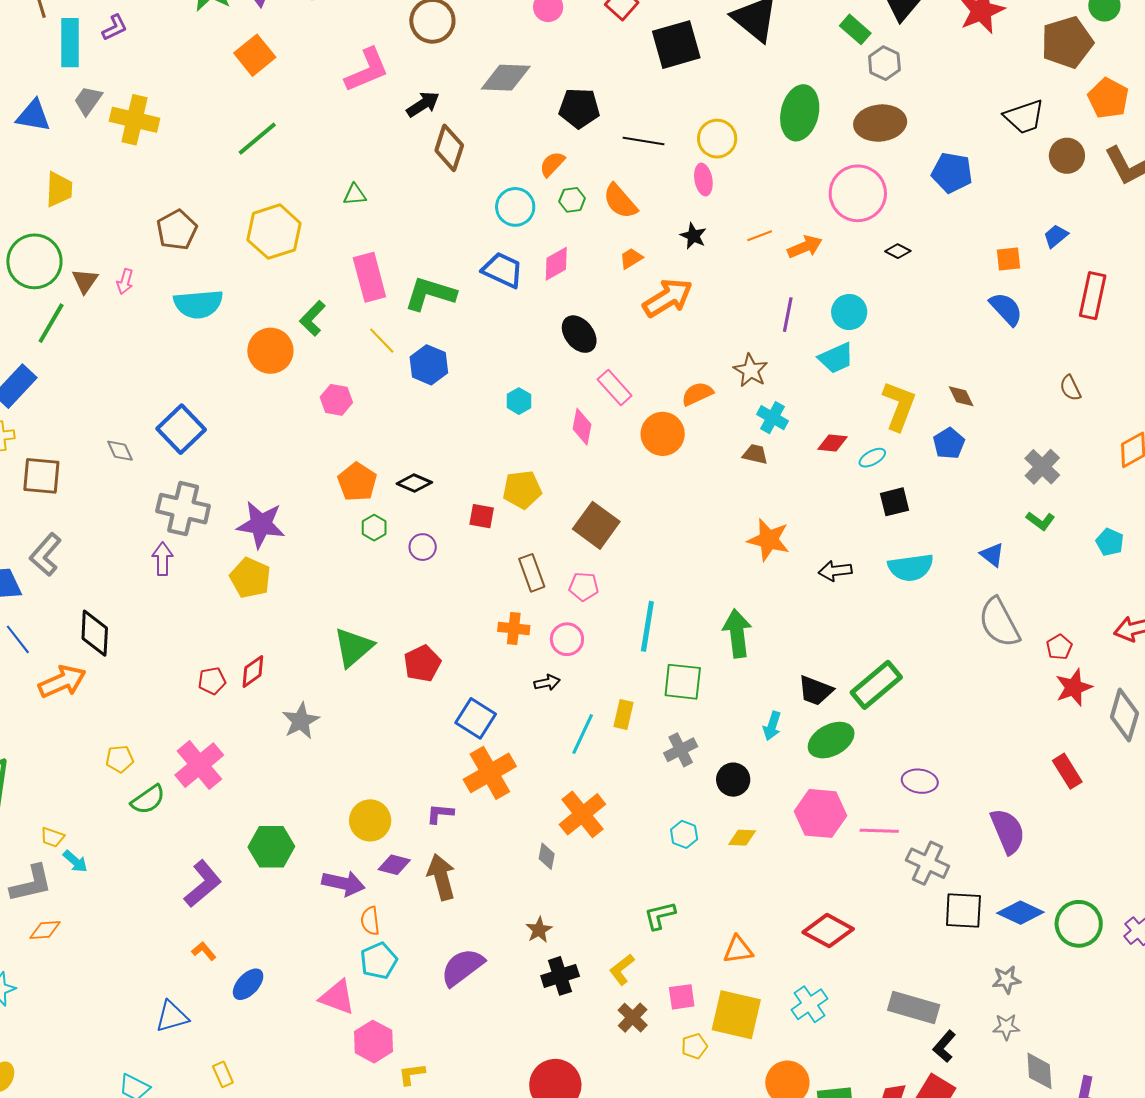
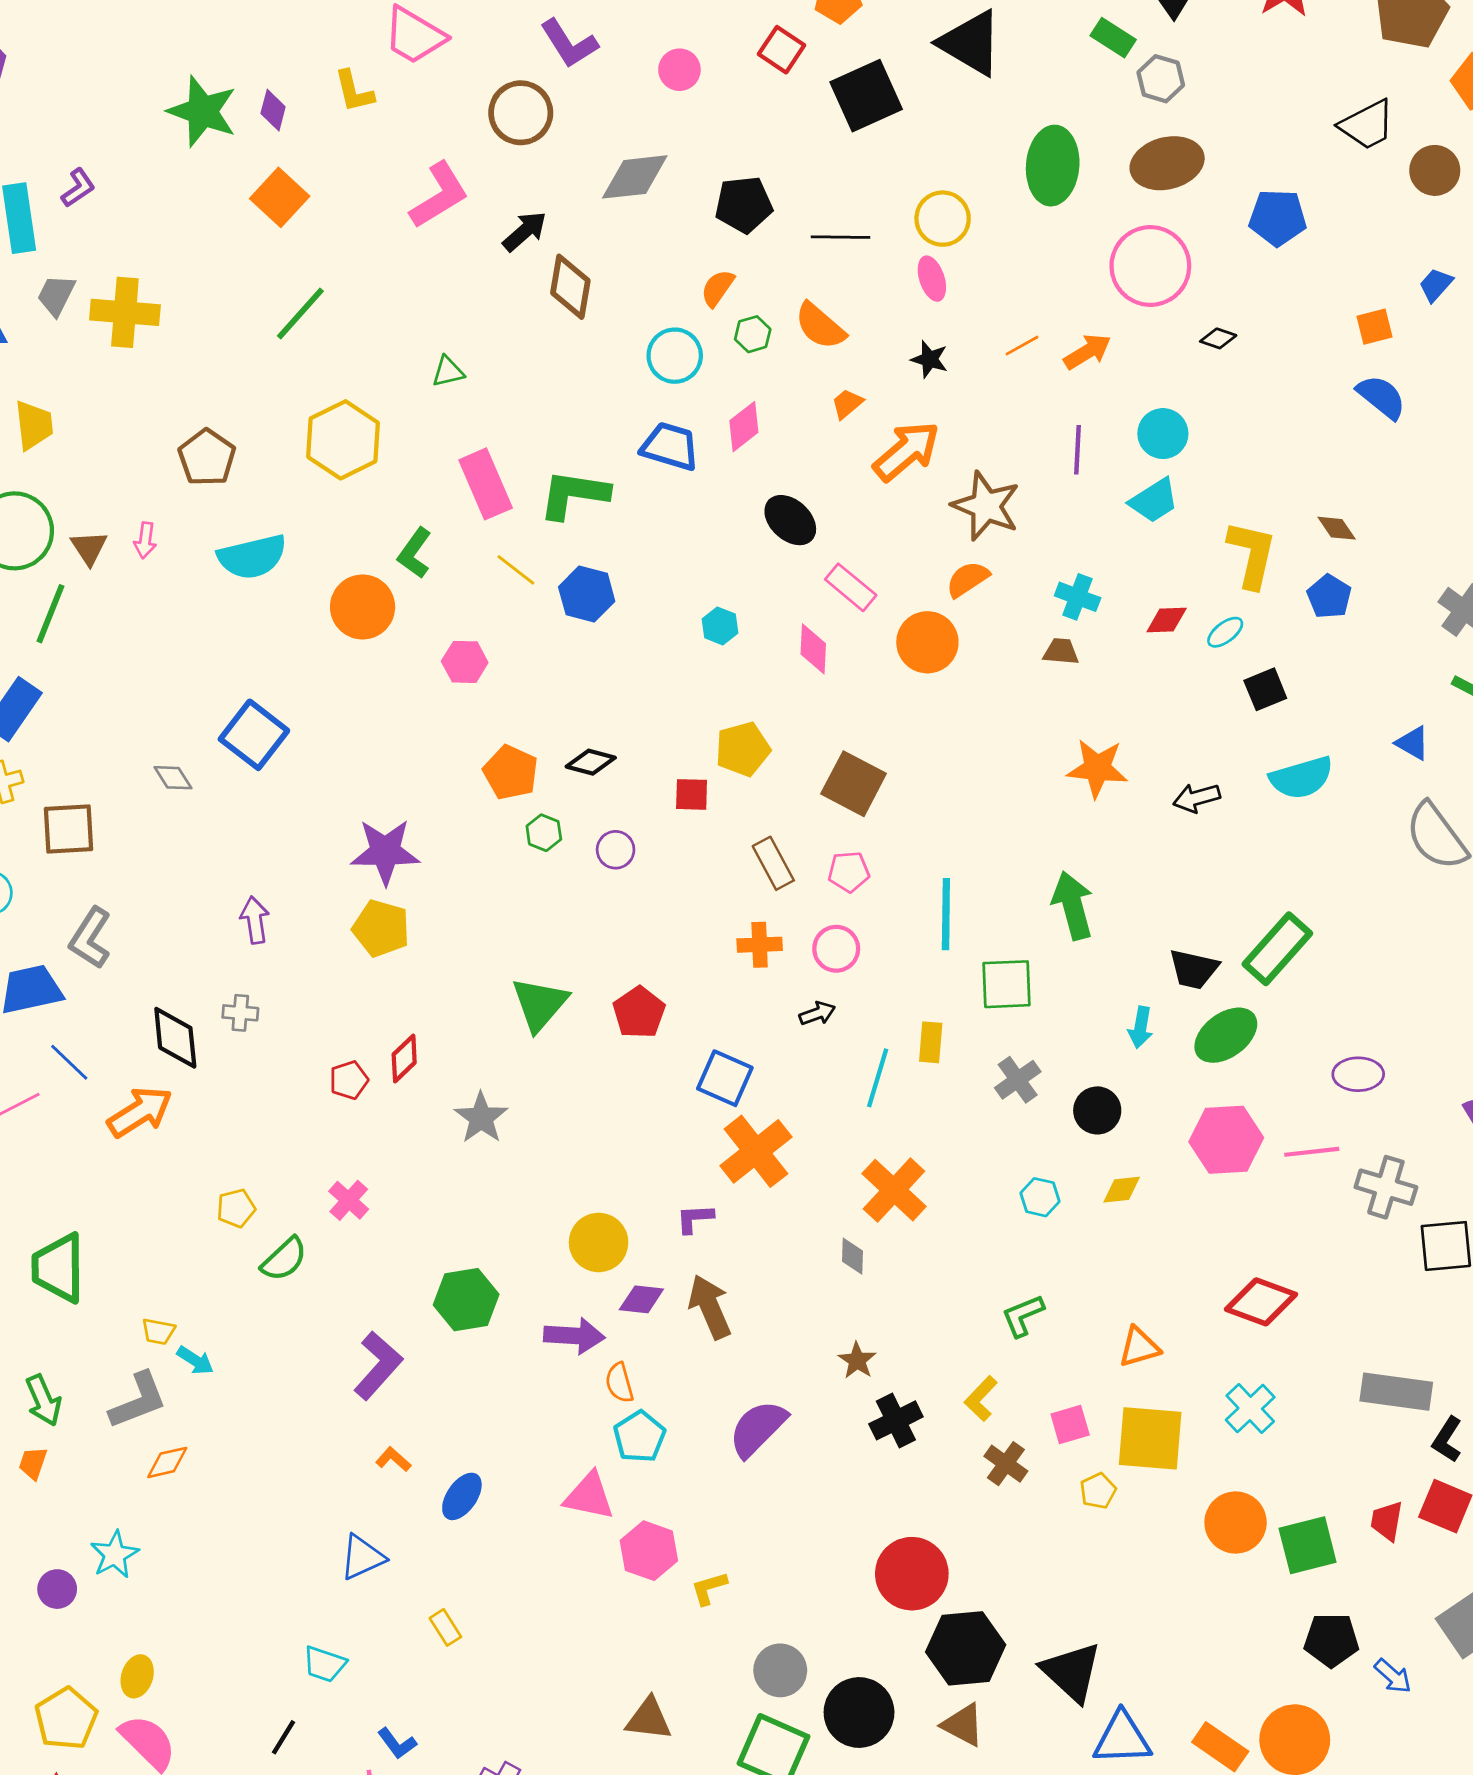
brown star: (751, 370) -> (986, 506), moved, size x1.4
gray cross: (183, 509) -> (240, 1013), moved, size x0.5
pink cross: (199, 765) -> (349, 1200), size x0.6

